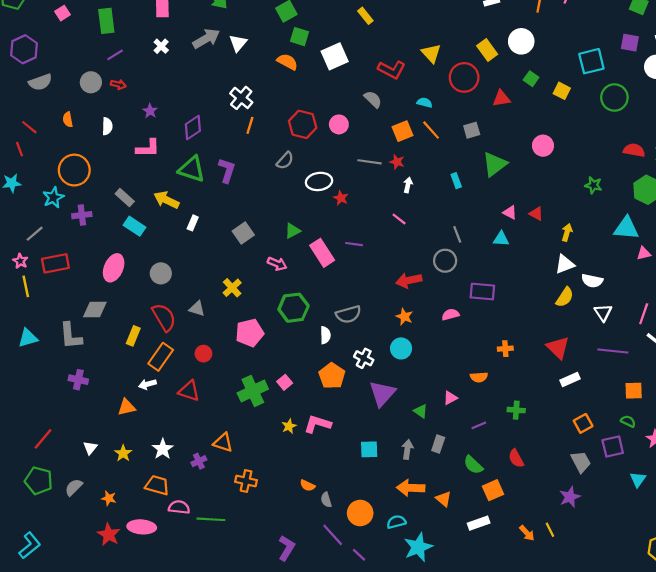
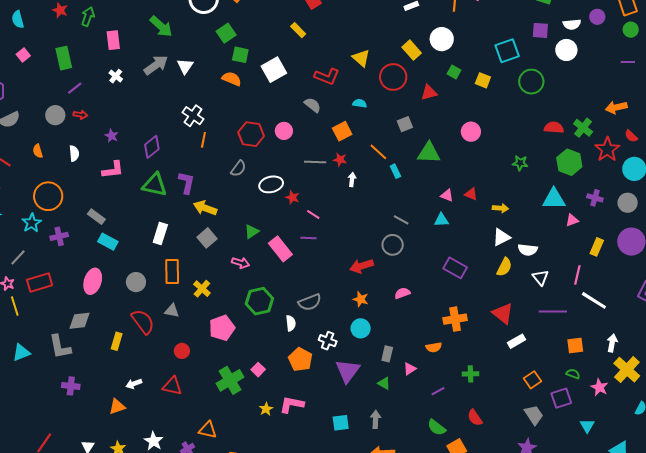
orange line: (431, 130) -> (378, 152), moved
green triangle: (495, 164) -> (429, 153), turned 45
yellow arrow: (166, 200) -> (205, 208), moved
pink line: (399, 219) -> (313, 214), moved
white rectangle: (193, 223) -> (160, 233), size x1.5
yellow arrow: (567, 232) -> (500, 208), turned 84
gray line: (457, 234) -> (401, 220), turned -35
purple rectangle: (482, 292) -> (455, 268), moved, turned 30
orange cross: (505, 349) -> (455, 319), size x1.6
orange rectangle: (161, 357) -> (172, 271), moved, turned -30
gray rectangle: (438, 444) -> (387, 354), moved

